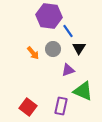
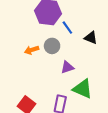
black triangle: (79, 48) -> (91, 38), moved, turned -40
orange arrow: (33, 53) -> (32, 50), turned 112

